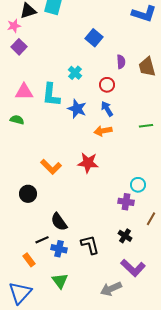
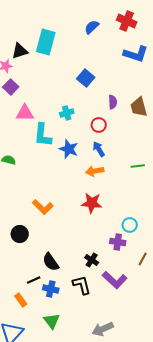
cyan cross: (75, 73) -> (67, 113), turned 32
pink triangle: (24, 92) -> (25, 113), moved
red star: (88, 163) -> (92, 203), moved
black cross: (125, 236) -> (92, 260), moved
purple L-shape: (133, 268) -> (115, 280), moved

